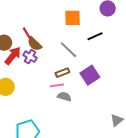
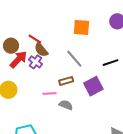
red line: (27, 34) -> (35, 39), turned -32
black line: (95, 36) -> (111, 63), moved
pink line: (57, 85) -> (50, 93), moved

